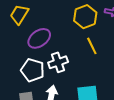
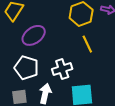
white cross: (58, 62) -> (62, 69), moved

